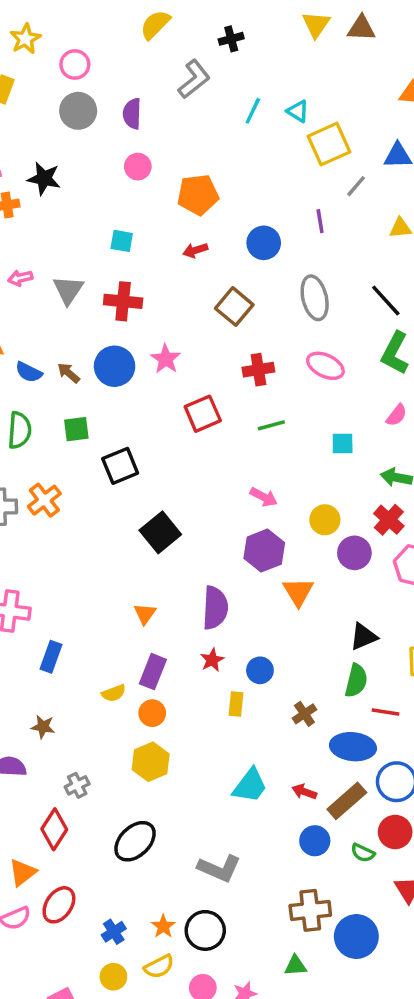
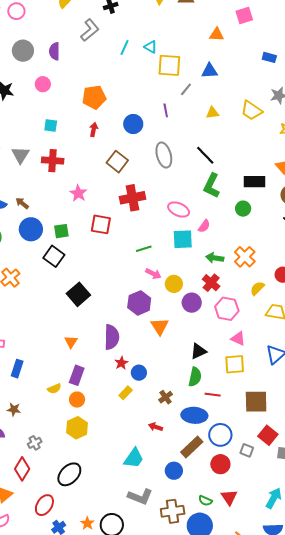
pink circle: (75, 64) -> (16, 11), moved
yellow square: (329, 144) -> (169, 65), turned 30
pink circle: (138, 167) -> (43, 84), moved
red arrow: (195, 250) -> (94, 130), turned 120
blue circle: (115, 366) -> (31, 229), moved
pink ellipse: (325, 366) -> (179, 210), moved
red cross: (258, 370) -> (133, 198), size x1.4
red square: (203, 414) -> (101, 224), turned 35
pink semicircle: (397, 415) -> (204, 226), moved
green line: (271, 425) -> (144, 249), moved
green square: (76, 429) -> (61, 231), moved
cyan square: (343, 443) -> (183, 239), size x1.5
black square: (120, 466) -> (54, 256), turned -30
pink arrow: (264, 497) -> (153, 274), moved
red star: (212, 660) -> (121, 363), moved
yellow rectangle: (236, 704) -> (126, 393), turned 40
cyan trapezoid: (250, 786) -> (134, 458), moved
red arrow: (304, 792) -> (156, 427), moved
green semicircle: (363, 853) -> (205, 501), moved
gray L-shape: (219, 868) -> (140, 497), moved
red ellipse: (59, 905) -> (44, 505), moved

